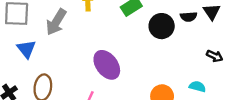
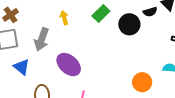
purple ellipse: (107, 65) -> (69, 65), moved

